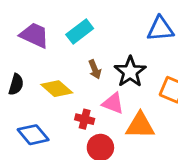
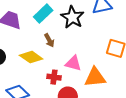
brown arrow: (95, 69) -> (49, 40), moved
black star: (130, 72) -> (72, 17), moved

